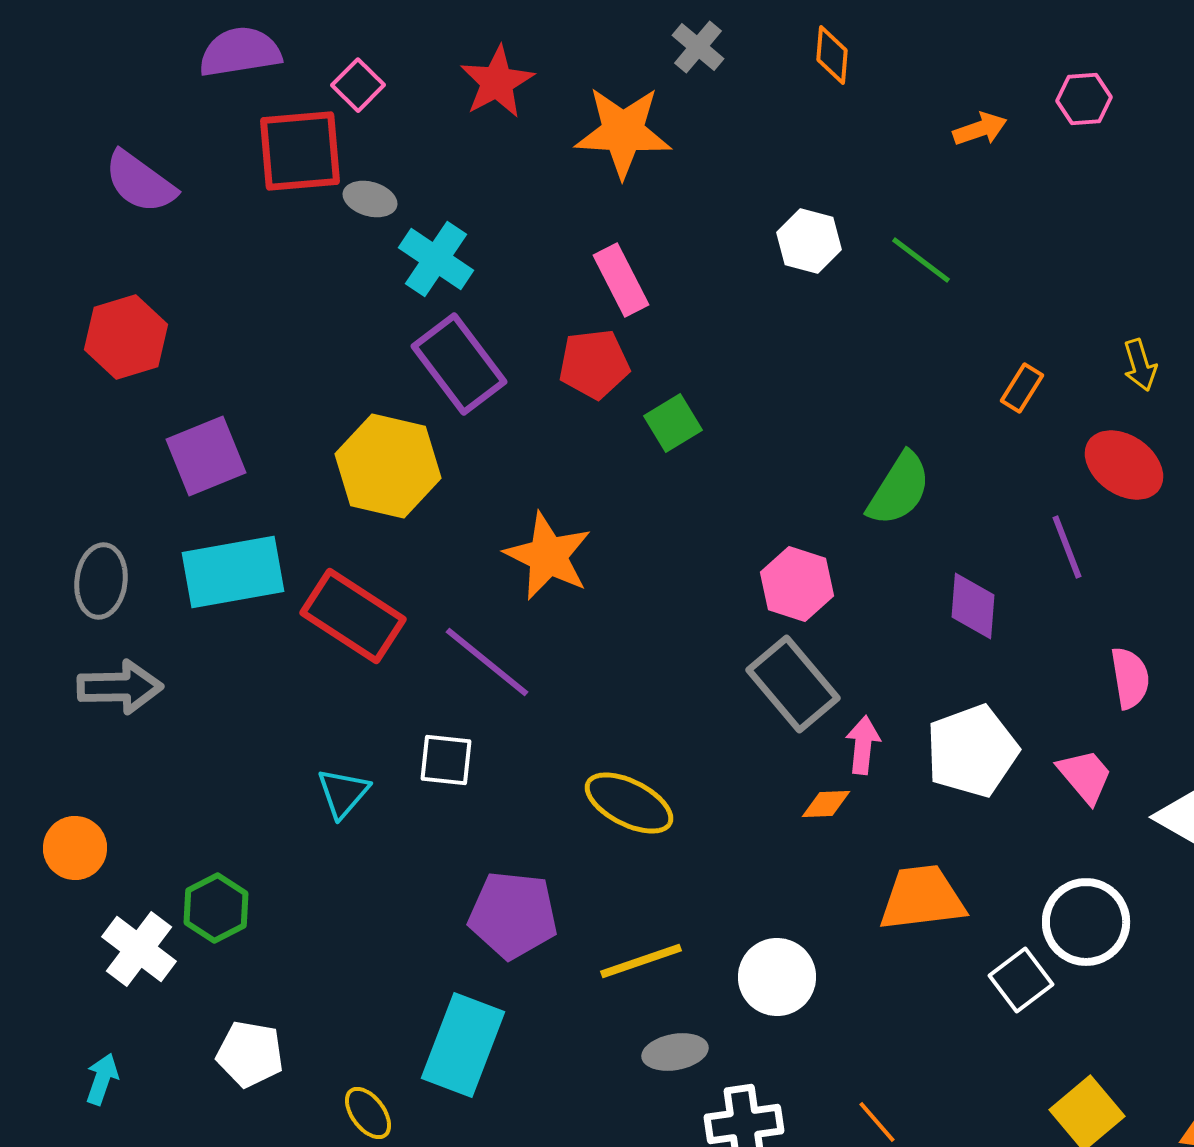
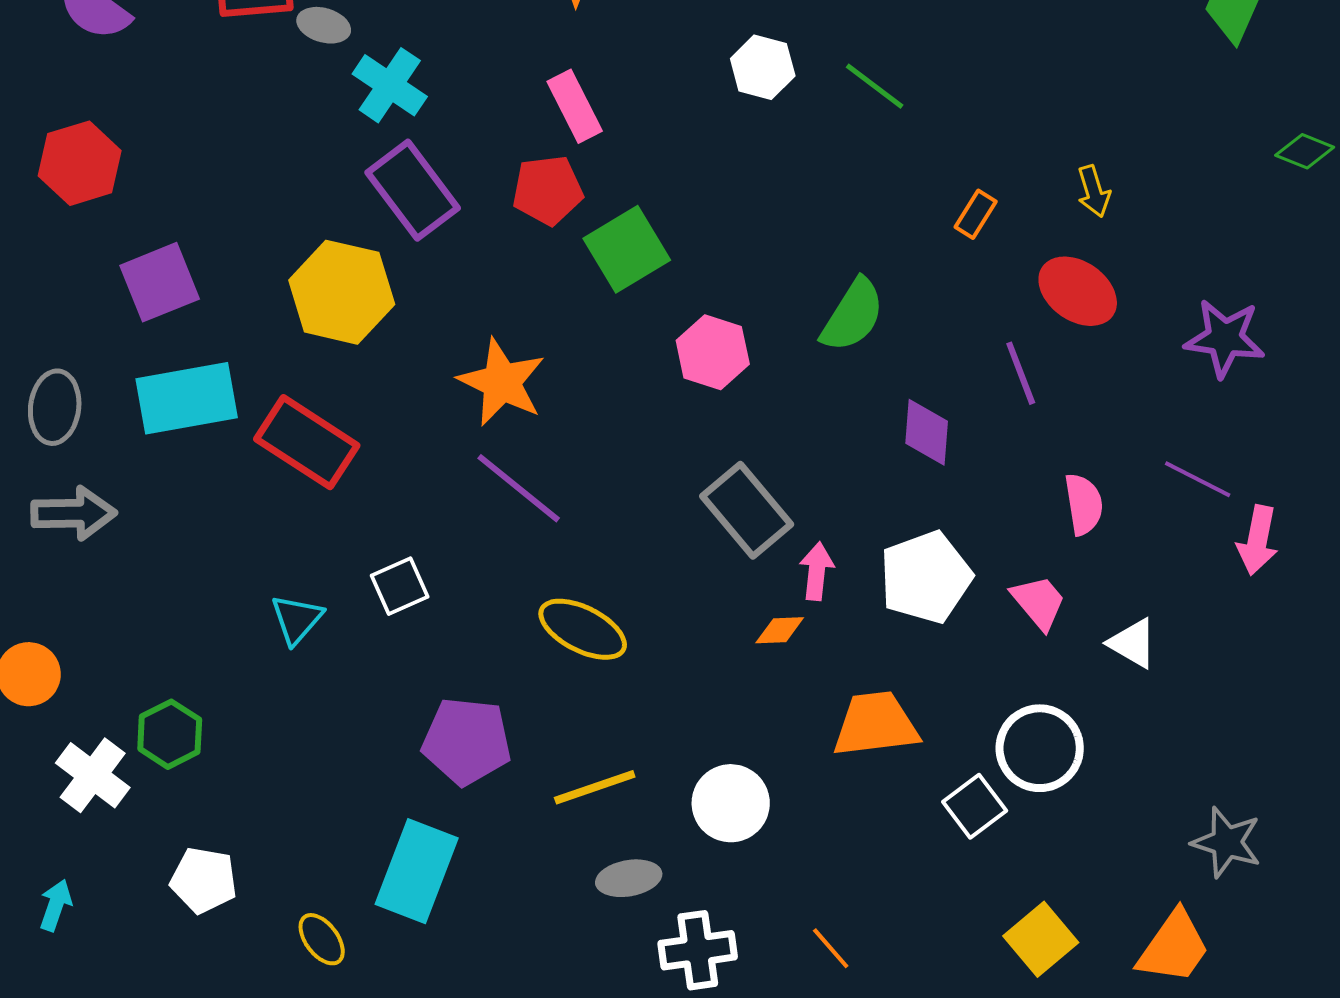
green square: (673, 423) -> (627, 249), size x1.5
pink hexagon: (797, 584) -> (713, 352), moved
purple line: (487, 662) -> (519, 488), moved
white square: (446, 760) -> (400, 586), turned -30

